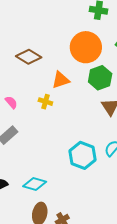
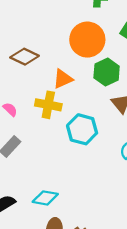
yellow cross: (45, 102) -> (48, 105), size x1.6
cyan hexagon: (82, 155) -> (82, 129), moved

